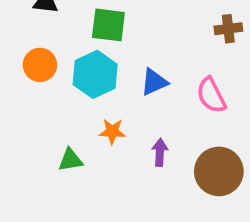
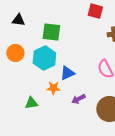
blue triangle: (154, 82) -> (67, 73), moved
purple arrow: (160, 152) -> (78, 99), turned -120

